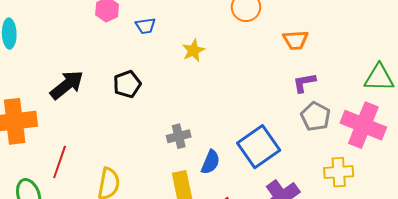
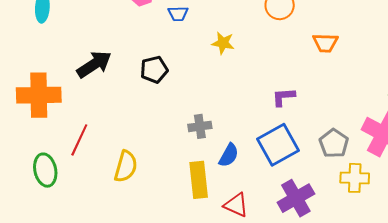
yellow star: (193, 51) -> (223, 43), turned 30
purple L-shape: (304, 83) -> (283, 97), moved
gray pentagon: (316, 116) -> (334, 143), moved

